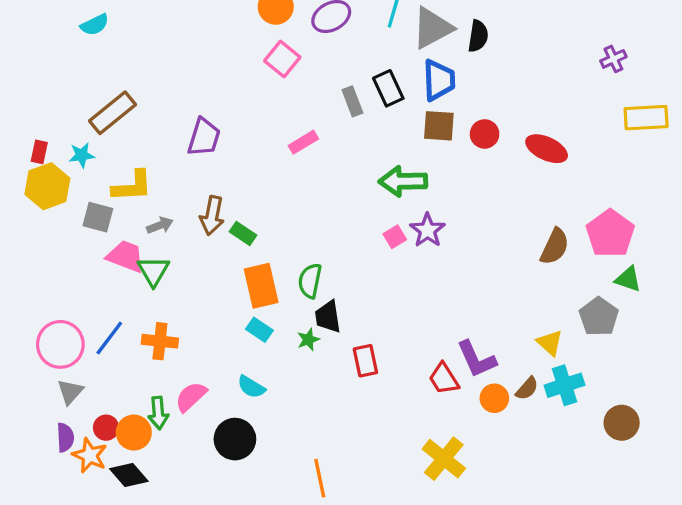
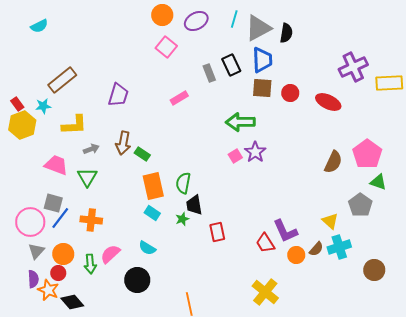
cyan semicircle: (95, 25) -> (39, 26), moved
purple cross: (613, 59) -> (353, 67), moved, size x1.8
red rectangle: (39, 152) -> (17, 104), turned -48
gray square: (98, 217) -> (53, 203), moved
pink trapezoid: (126, 256) -> (56, 165), moved
orange circle: (134, 433) -> (63, 254), moved

